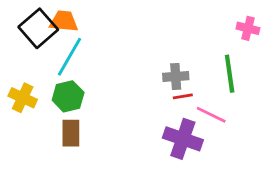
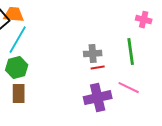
pink line: (211, 115) -> (129, 88), moved
purple cross: (183, 139) -> (98, 98), turned -32

